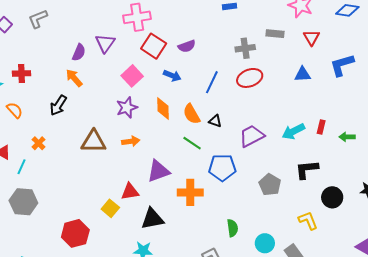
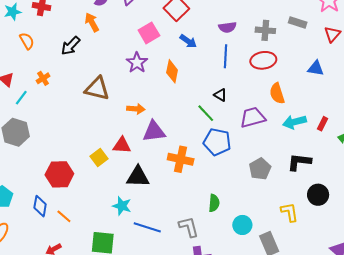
purple semicircle: (187, 46) -> (227, 27), moved
blue line: (212, 82) -> (226, 56), turned -35
purple star: (127, 108) -> (137, 63), turned -30
orange semicircle: (192, 114) -> (277, 93), moved
orange arrow: (131, 141) -> (136, 109), moved
green line: (192, 143) -> (206, 113), moved

